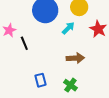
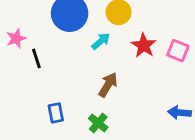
brown arrow: (75, 58) -> (108, 85), turned -60

